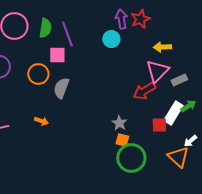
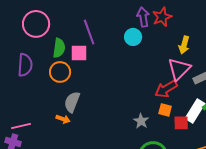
green semicircle: (45, 28) -> (59, 48), moved
yellow arrow: (162, 47) -> (184, 45), turned -72
gray semicircle: (61, 88) -> (72, 102), moved
orange square: (122, 140) -> (165, 110), moved

